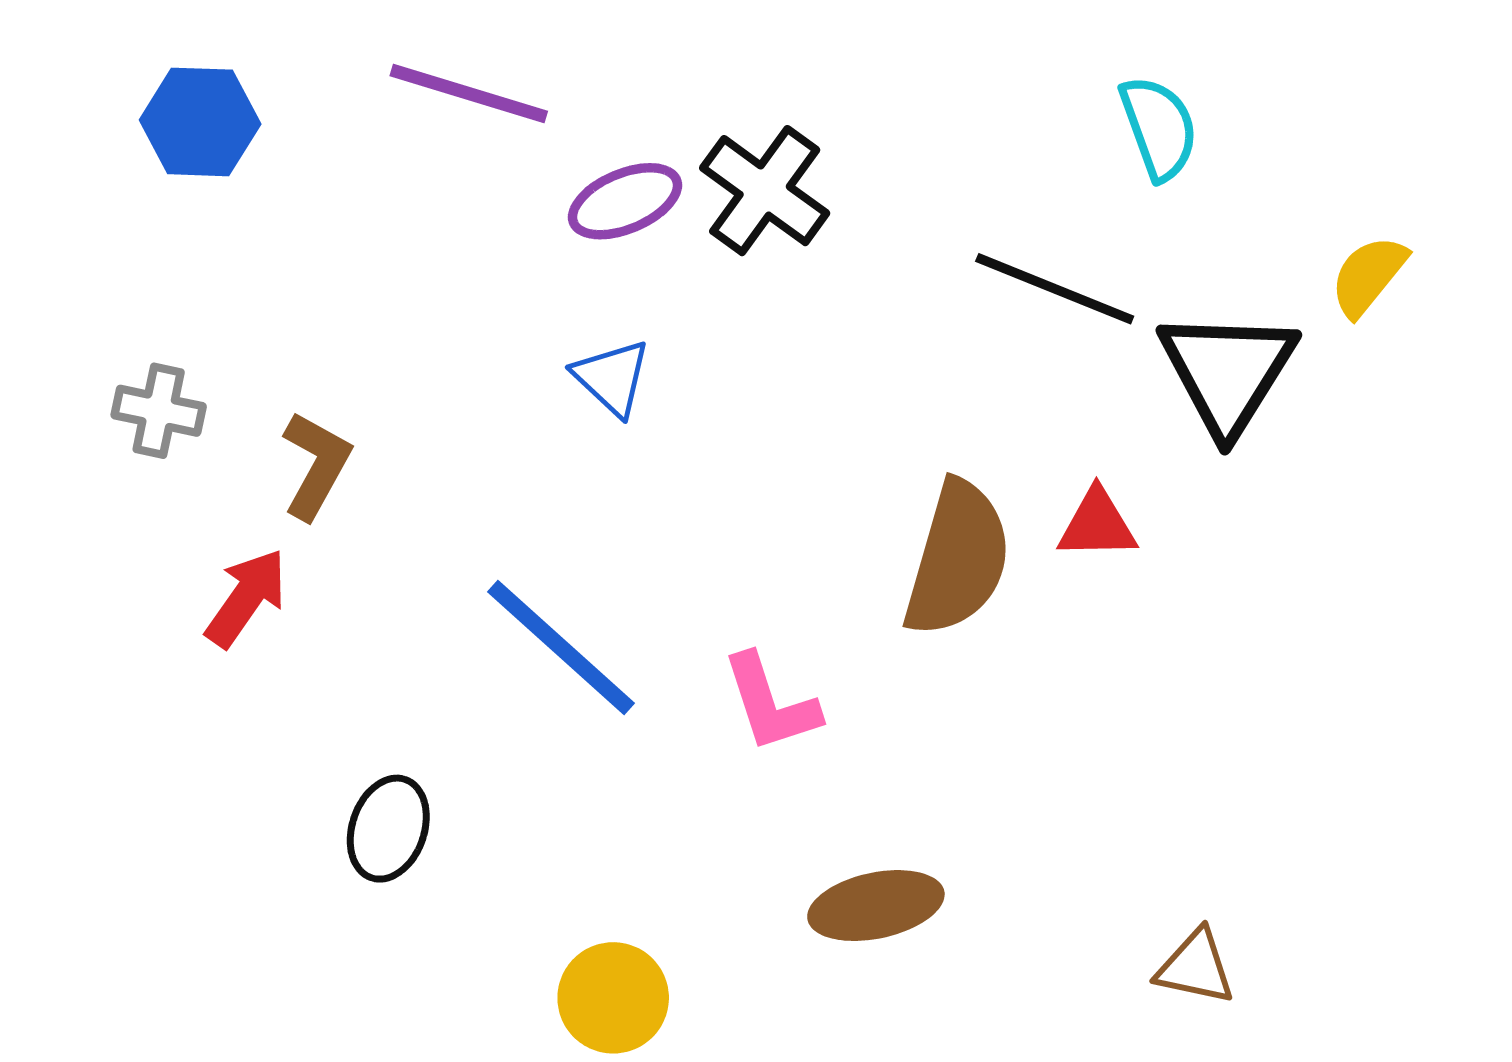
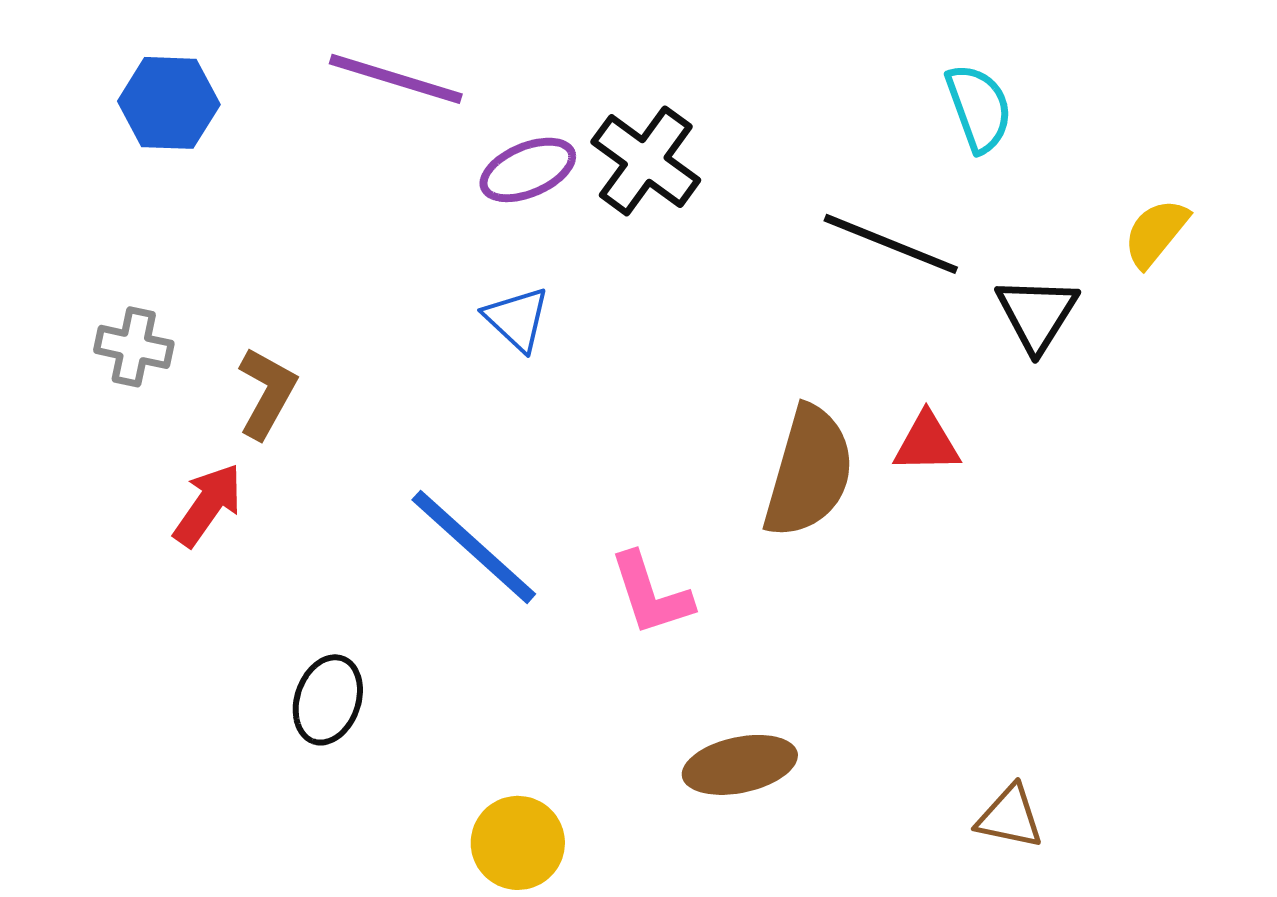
black triangle: (1227, 372) -> (1037, 314), size x0.7

